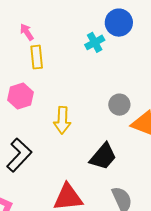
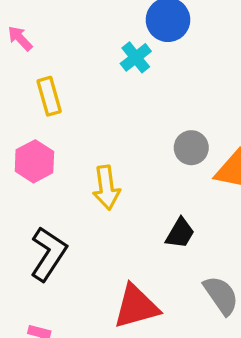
pink arrow: (27, 32) -> (20, 38), moved
black trapezoid: (103, 156) -> (180, 233), size x0.7

